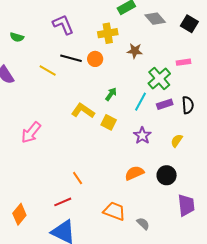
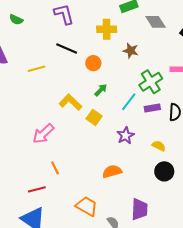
orange circle: (95, 59) -> (93, 63), moved
yellow line: (48, 71) -> (37, 69), moved, turned -54
pink arrow: (31, 133) -> (43, 134), moved
yellow semicircle: (177, 141) -> (159, 146), turned 72
black circle: (167, 175) -> (164, 171), moved
purple trapezoid: (186, 205) -> (140, 209), moved

